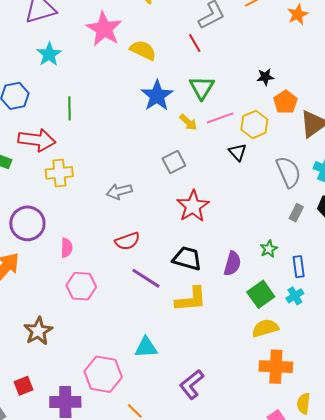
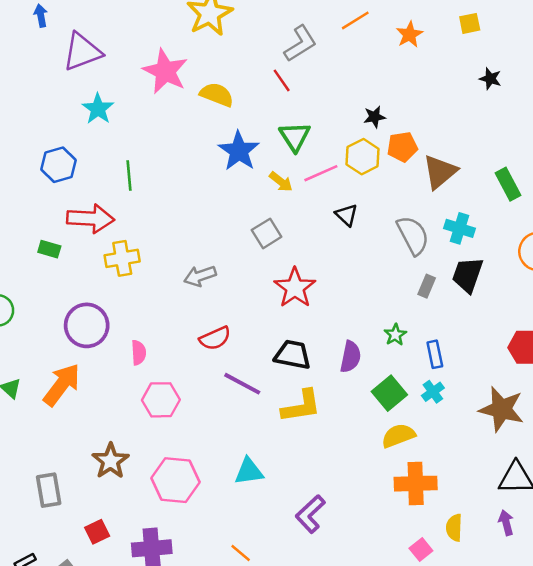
orange pentagon: (285, 102) -> (402, 147), turned 30
yellow hexagon: (254, 124) -> (363, 157), moved
pink hexagon: (103, 374) -> (176, 480), moved

